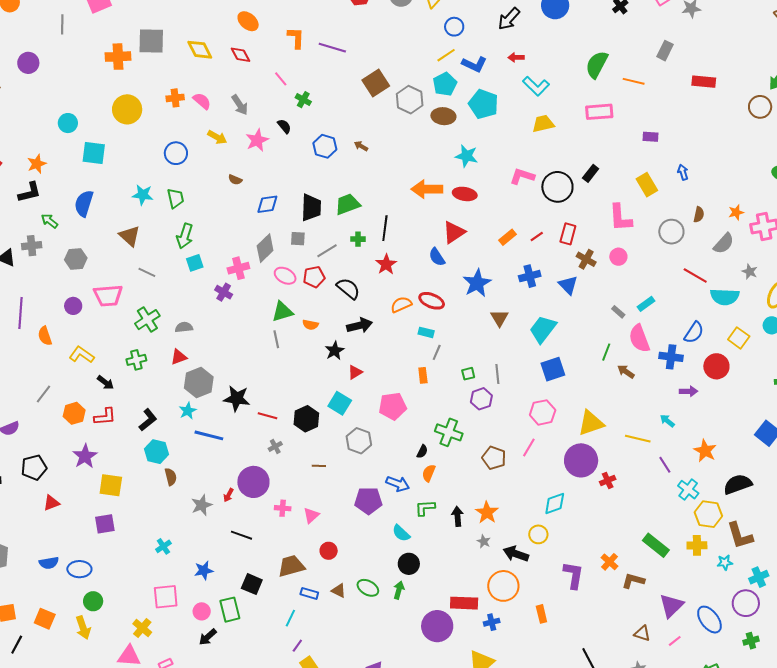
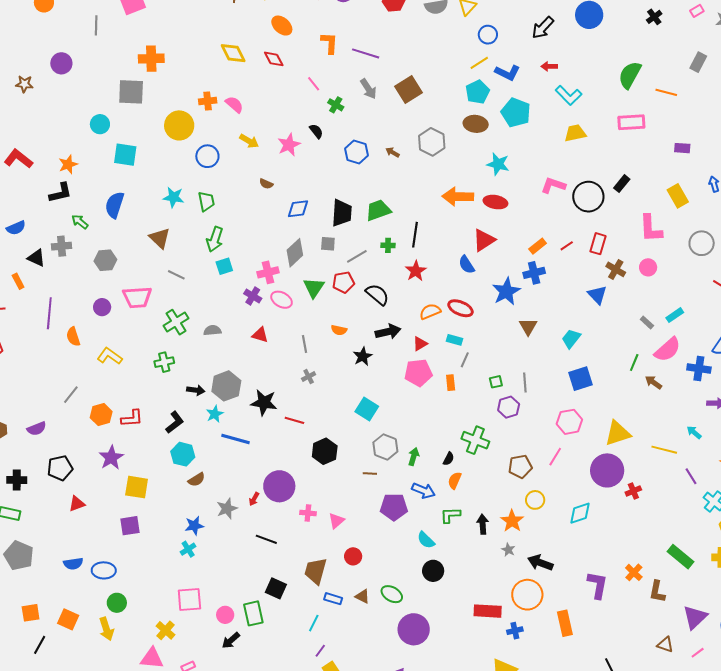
gray square: (151, 41) -> (131, 92), moved
gray hexagon: (410, 100) -> (432, 142), moved
gray arrow: (240, 105) -> (368, 89), moved
yellow circle: (127, 109) -> (179, 125), moved
pink ellipse: (285, 276) -> (282, 300), moved
blue cross: (530, 276) -> (534, 273), moved
green triangle: (282, 312) -> (314, 288), moved, turned -40
cyan trapezoid: (543, 329) -> (571, 339), size x0.7
pink semicircle: (639, 338) -> (668, 350), turned -112
red triangle: (179, 357) -> (260, 335), moved, turned 36
red triangle: (355, 372) -> (420, 344), moved
black arrow: (106, 383) -> (196, 390), moved, turned -30
pink pentagon: (393, 406) -> (418, 373), moved
black hexagon: (306, 419) -> (325, 451), moved
gray cross: (275, 446) -> (309, 377), moved
brown pentagon: (494, 458) -> (520, 466), turned -30
brown line: (319, 466) -> (370, 474), moved
brown semicircle: (171, 477) -> (197, 480), turned 72
yellow circle: (538, 534) -> (535, 500), moved
brown trapezoid: (291, 566) -> (316, 571), turned -60
blue star: (204, 570) -> (194, 526), moved
brown L-shape: (633, 581) -> (657, 592), turned -95
green arrow: (399, 590) -> (414, 457), moved
orange rectangle: (541, 614) -> (565, 623), size x1.4
purple circle: (437, 626) -> (414, 629), moved

